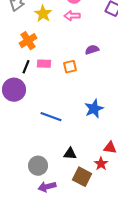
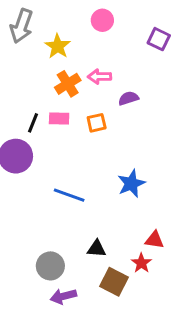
pink arrow: (72, 16) -> (99, 77), moved
orange cross: (28, 41) -> (68, 84), moved

